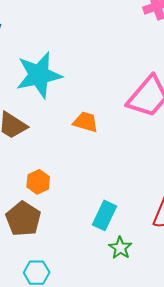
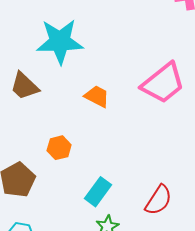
orange hexagon: (38, 182) -> (59, 148), moved

